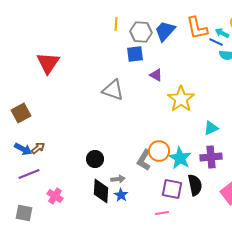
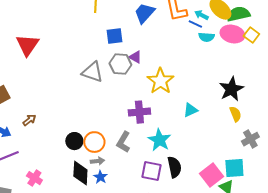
gray hexagon: (141, 32) -> (120, 64), moved
brown arrow: (38, 148) -> (29, 120), moved
orange circle: (159, 151) -> (94, 142), moved
purple cross: (211, 157) -> (139, 112), moved

